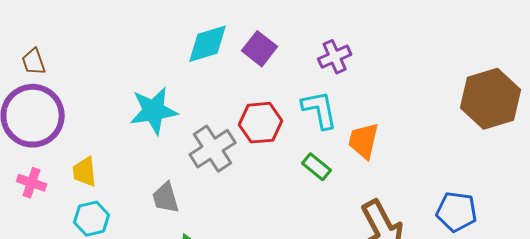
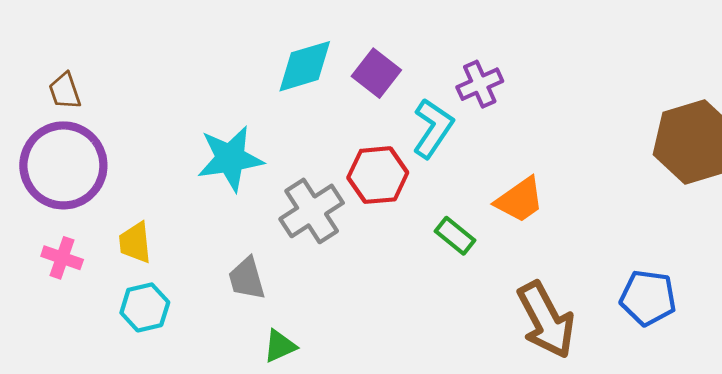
cyan L-shape: (320, 110) -> (433, 128), moved, turned 45
orange trapezoid: (364, 141) -> (520, 200), turned -138

